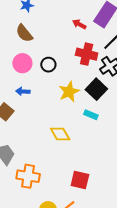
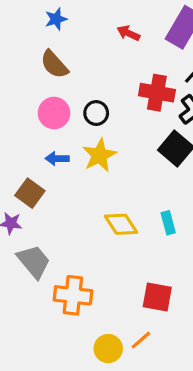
red arrow: (79, 24) -> (128, 33), moved
yellow star: (69, 92) -> (99, 155), moved
cyan rectangle: (91, 115) -> (168, 223), moved, turned 56

